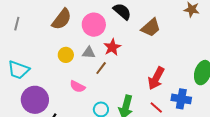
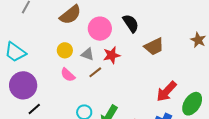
red arrow: (156, 78) -> (166, 91), moved
pink semicircle: (77, 87) -> (68, 75), moved

